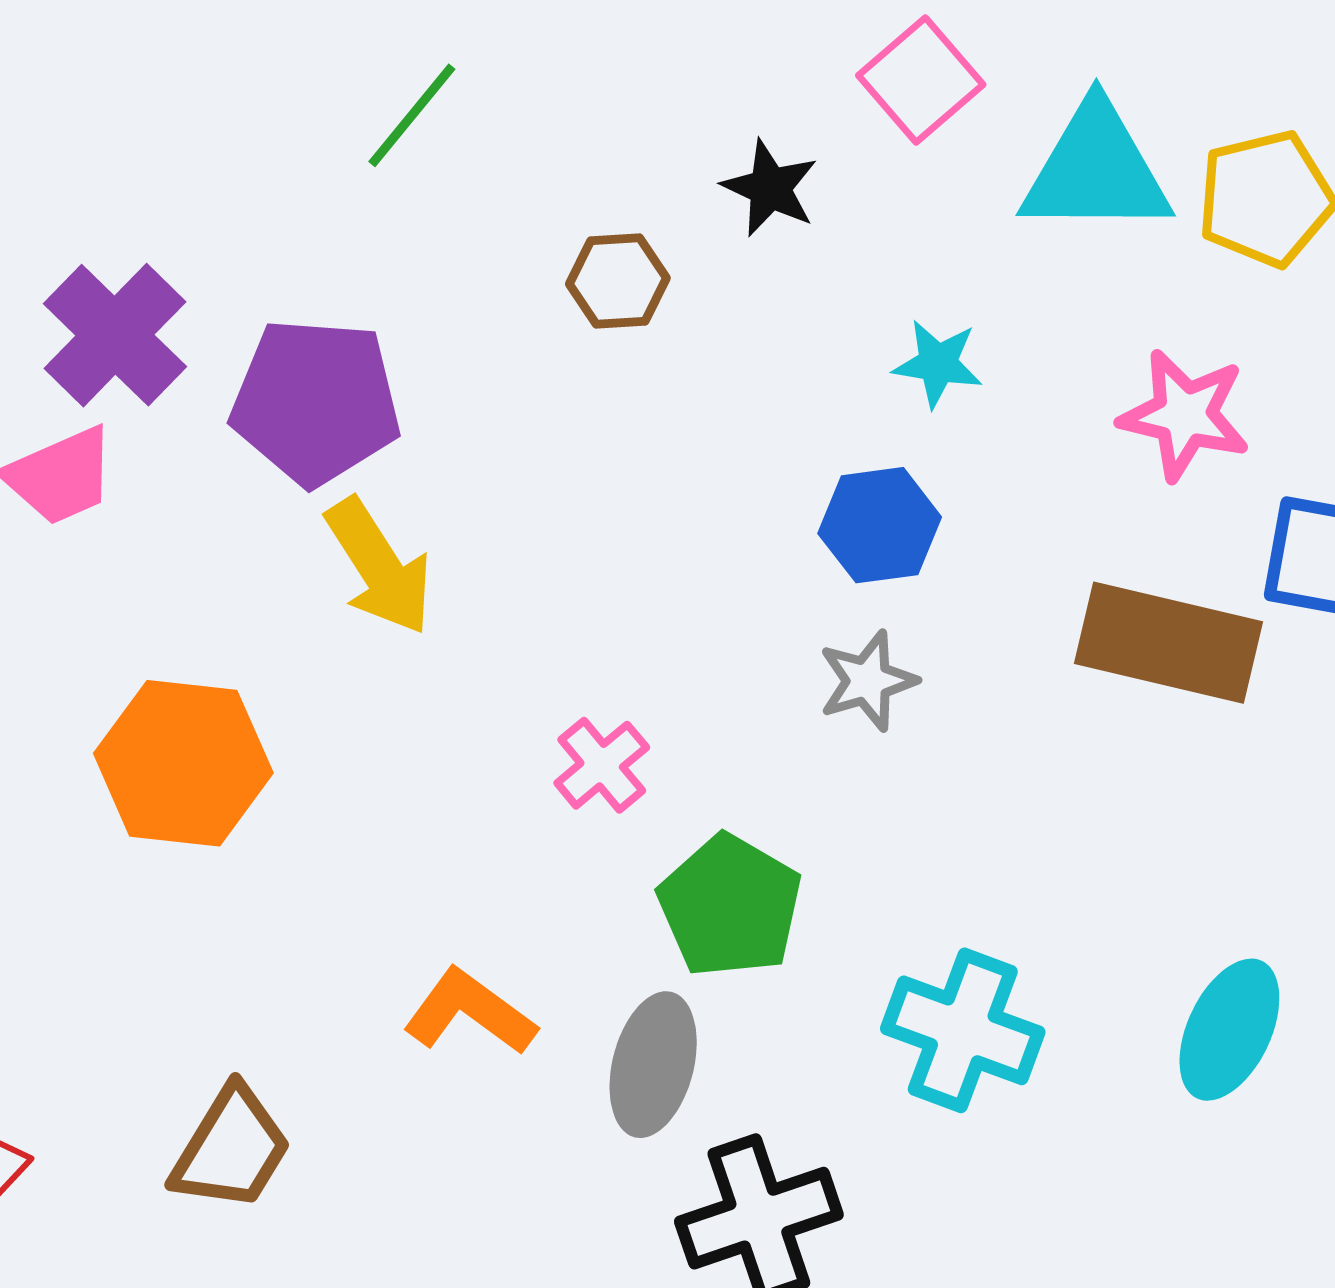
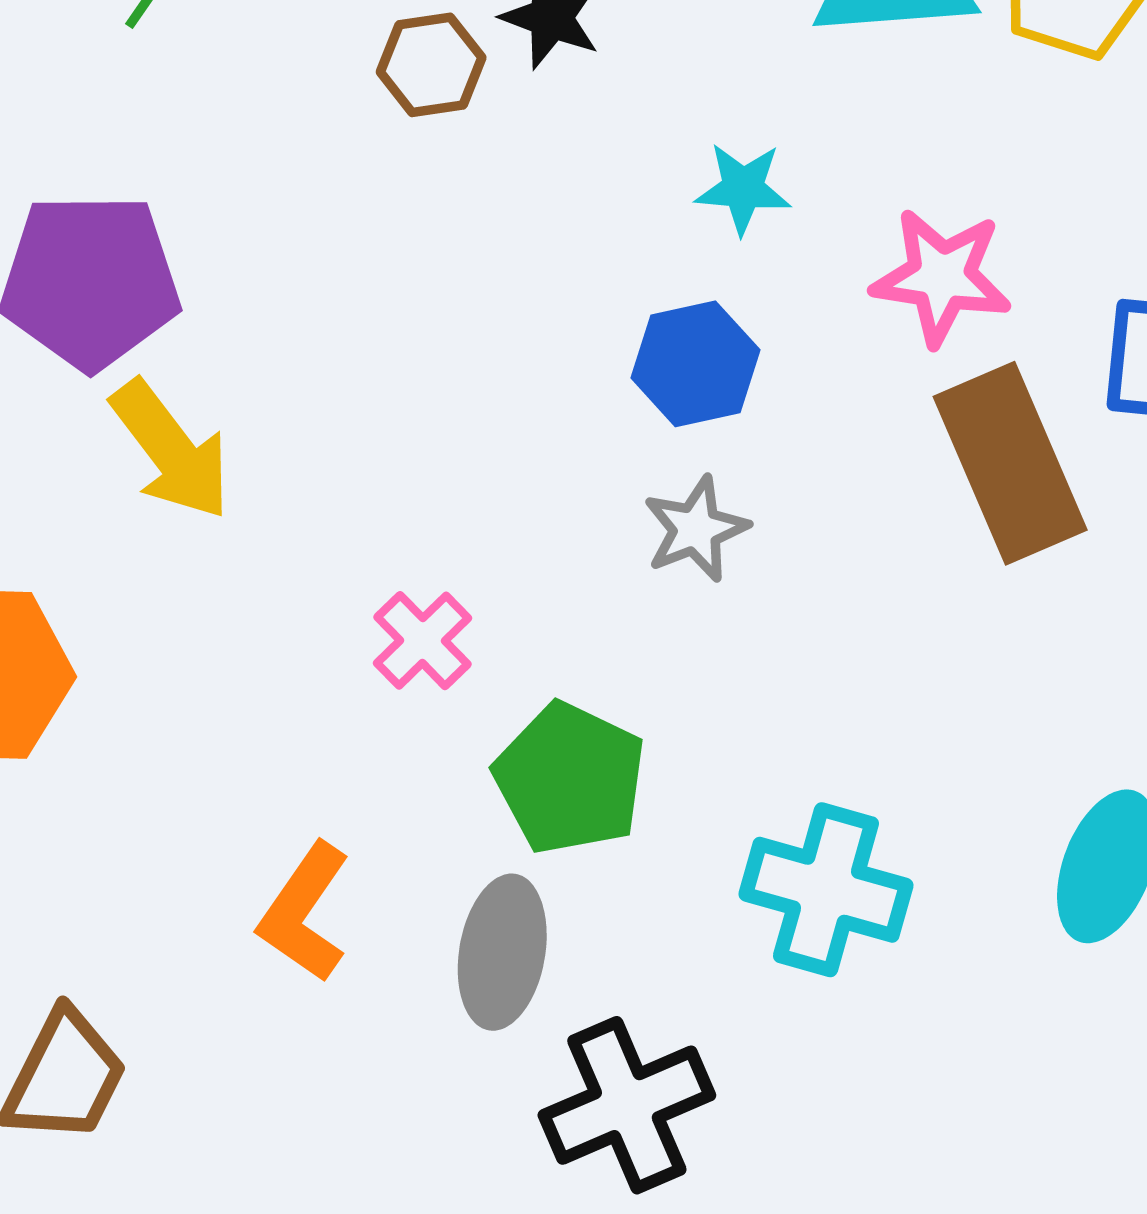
brown hexagon: (618, 281) -> (431, 65), moved
pink star: (1185, 415) -> (942, 277), moved
brown rectangle: (1169, 643) -> (1010, 463), turned 58
orange L-shape: (470, 1012) -> (304, 912), turned -87

